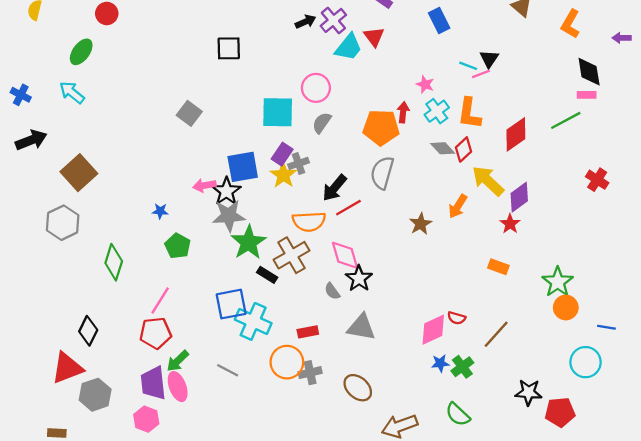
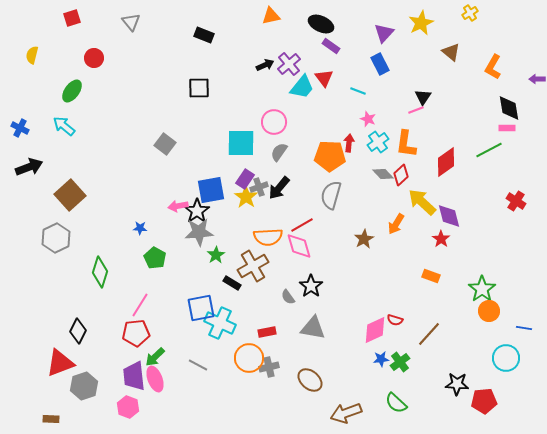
cyan line: (468, 66) -> (358, 91), moved
black arrow: (335, 188) -> (279, 188), moved
purple diamond: (519, 197) -> (449, 216), turned -68
green star: (249, 242) -> (216, 255), size x0.6
pink diamond: (345, 255) -> (299, 246), moved

